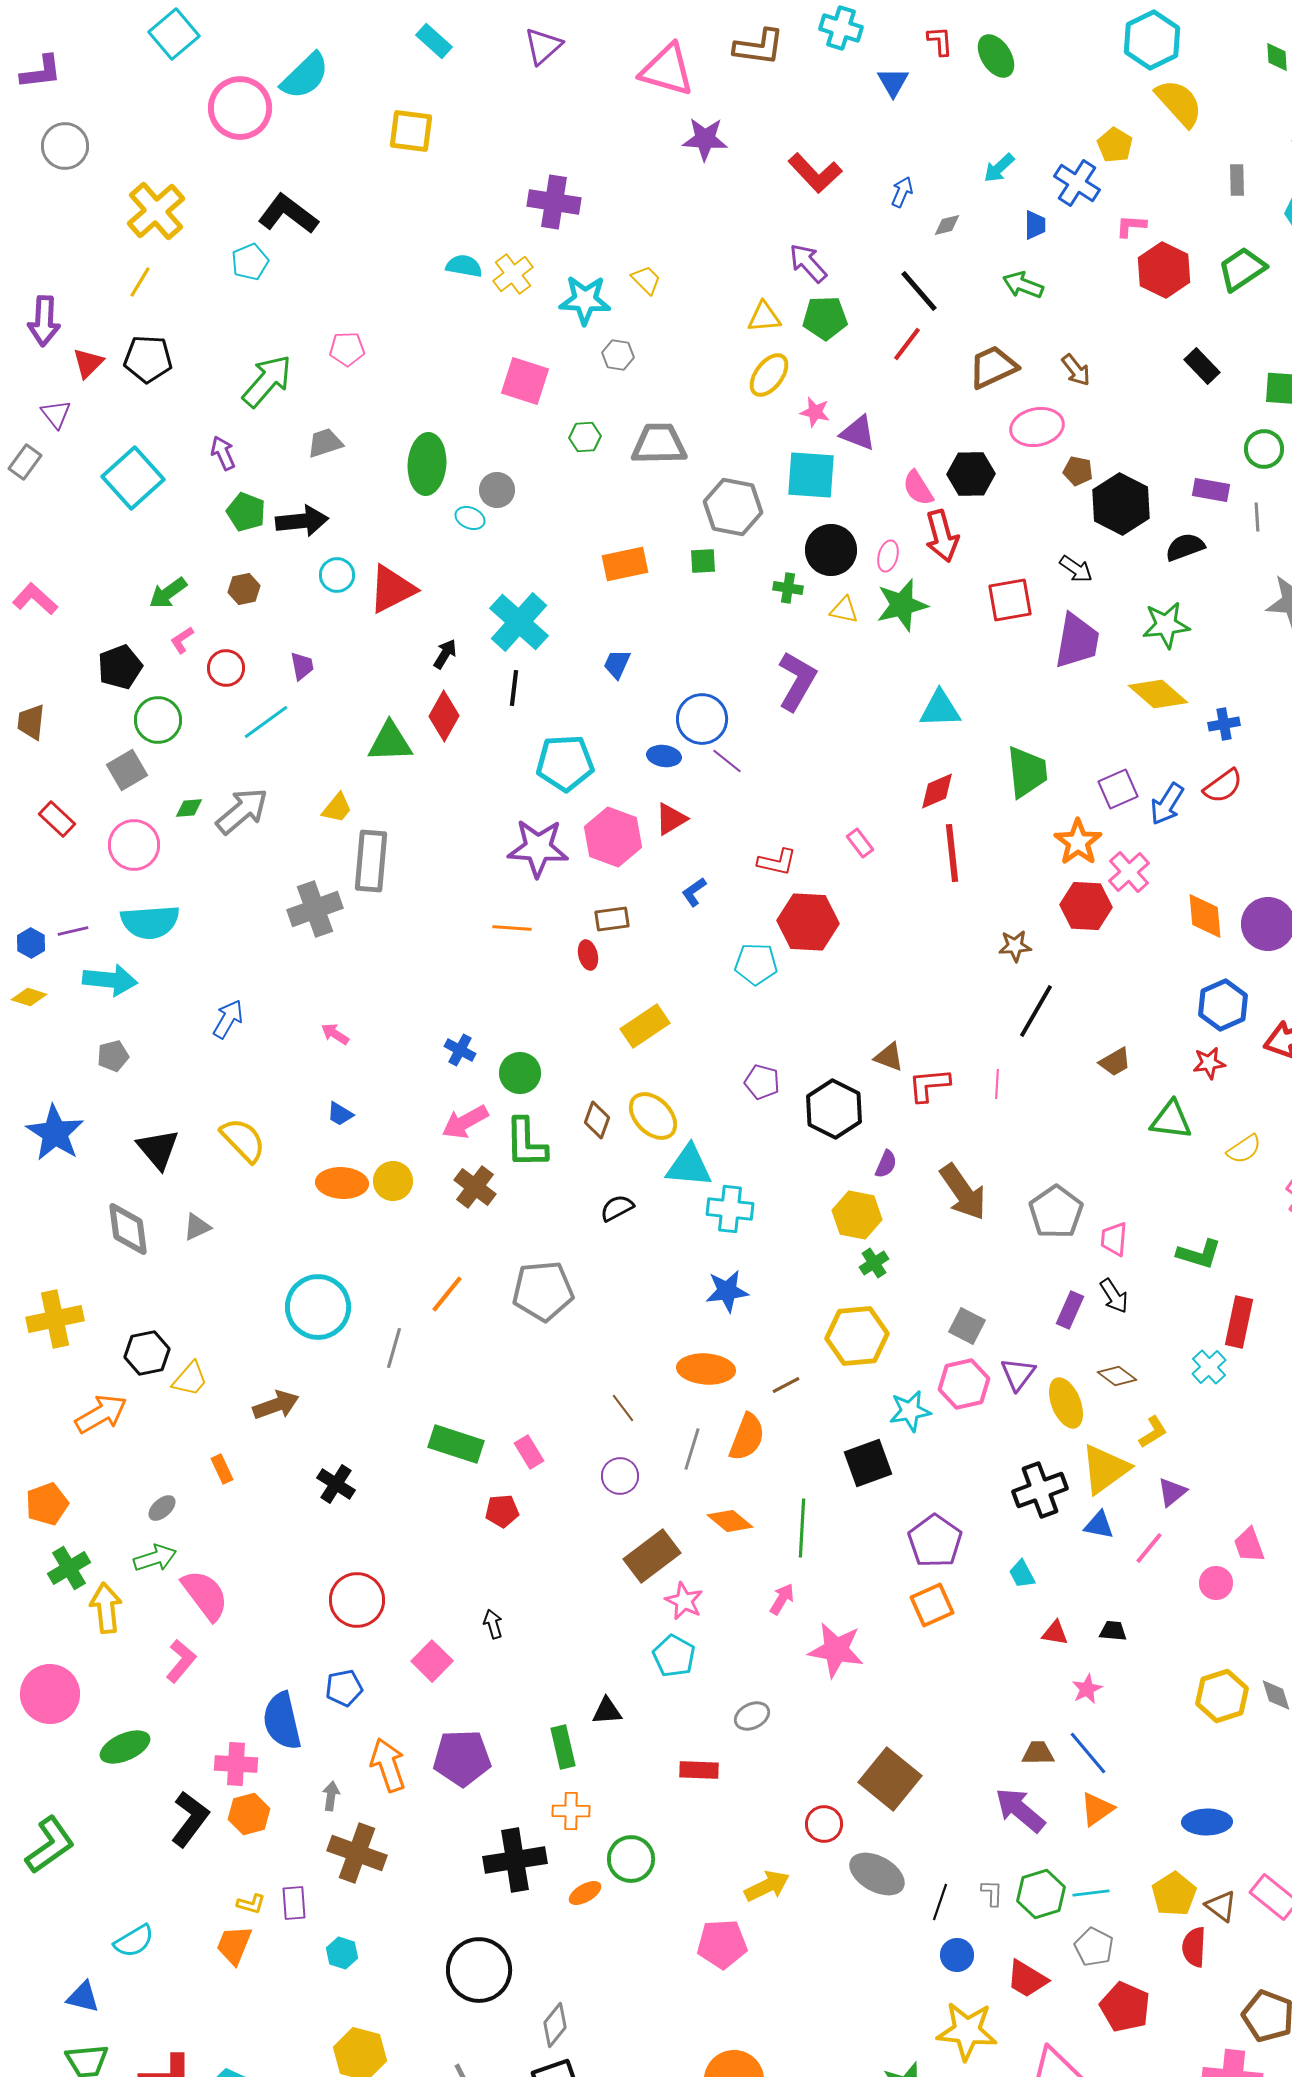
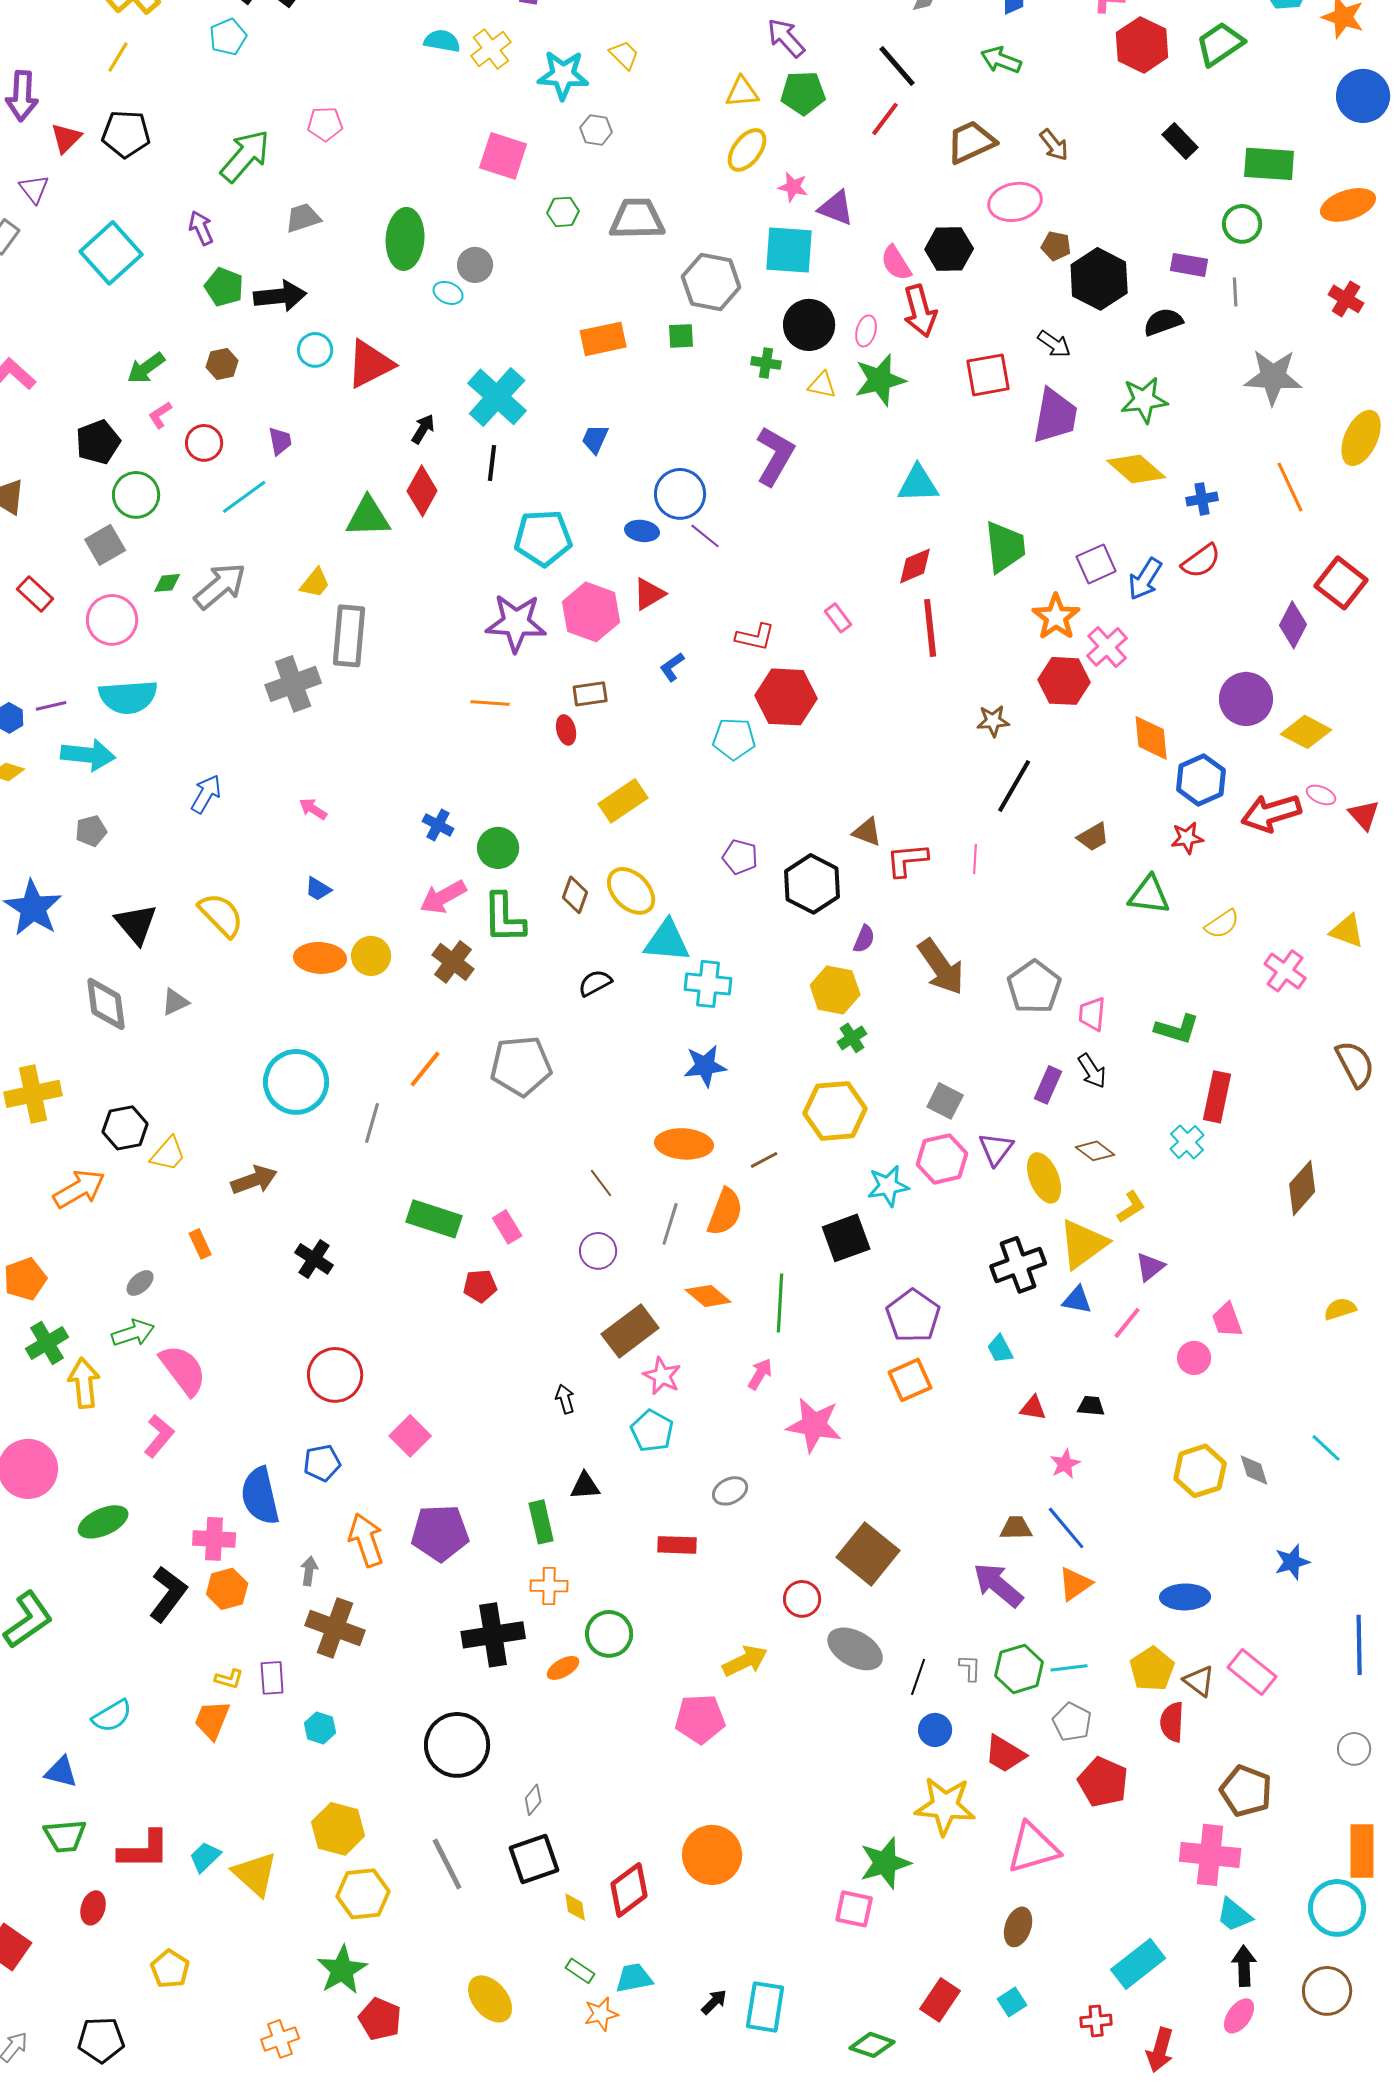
orange diamond: (1205, 916) -> (1151, 738), moved
black arrow: (493, 1624) -> (565, 1399), moved
gray diamond: (555, 2025) -> (533, 1800), size x0.7

